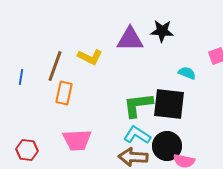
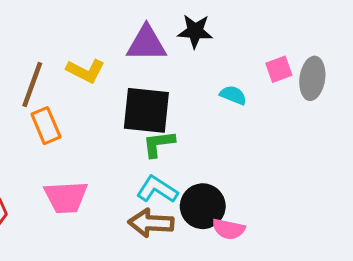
orange rectangle: (64, 93) -> (46, 126), turned -35
black square: (169, 104) -> (146, 110), moved
green L-shape: (138, 105) -> (159, 144), size x0.7

